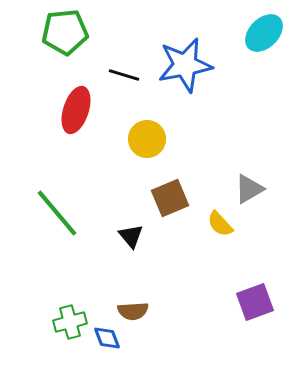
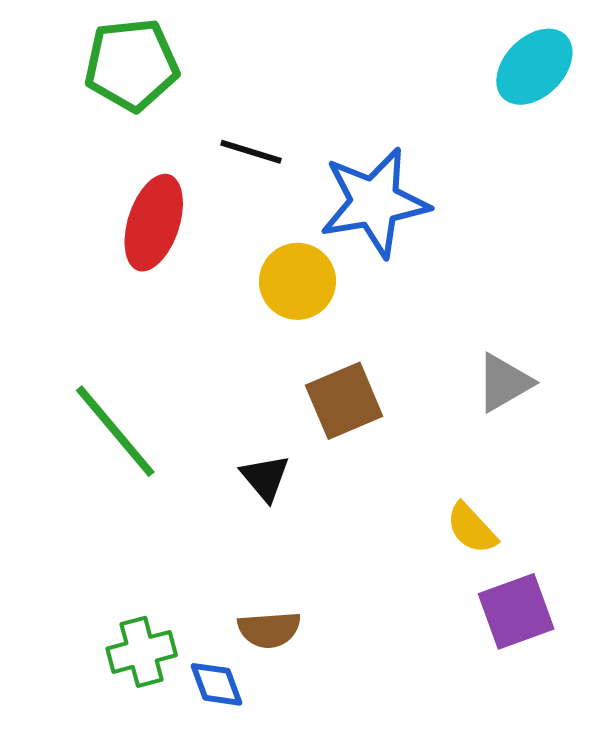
blue star: (185, 65) -> (374, 202), moved
yellow semicircle: (220, 224) -> (472, 528), moved

